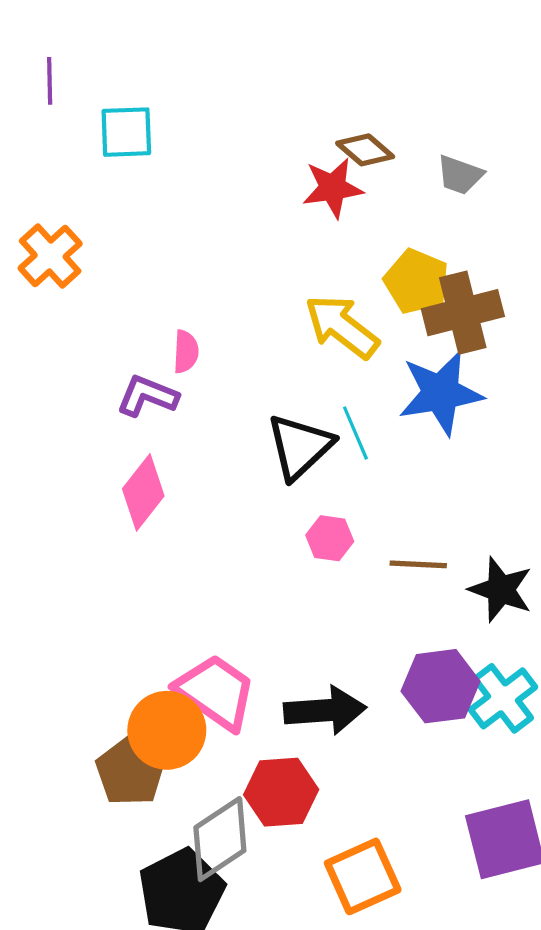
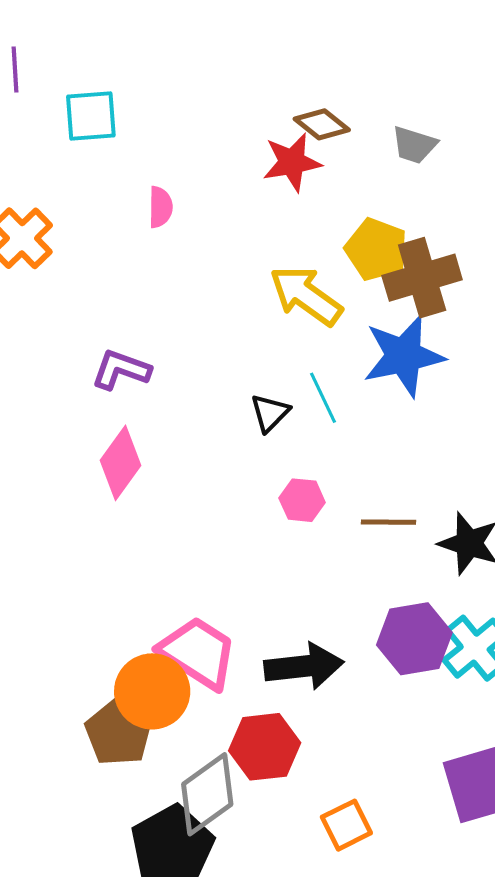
pink semicircle: (186, 352) -> (160, 207), moved
black triangle: (300, 447) -> (270, 413), size x0.6
orange square: (363, 876) -> (346, 825), size x0.7

